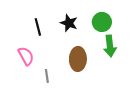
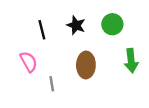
green arrow: (110, 46) -> (131, 61), moved

